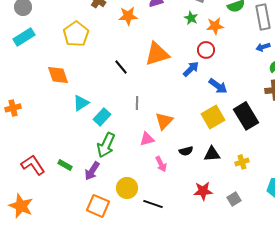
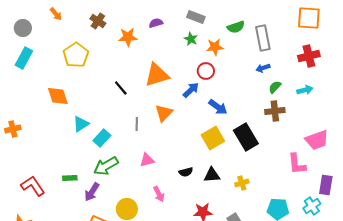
cyan rectangle: (24, 37) -> (24, 58), turned -30
orange triangle: (164, 121) -> (164, 113), moved
green arrow: (106, 145) -> (106, 166), turned 35
pink arrow: (161, 164) -> (159, 194), moved
green rectangle: (65, 165) -> (70, 178), moved, turned -32

